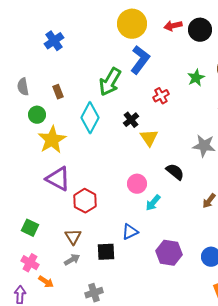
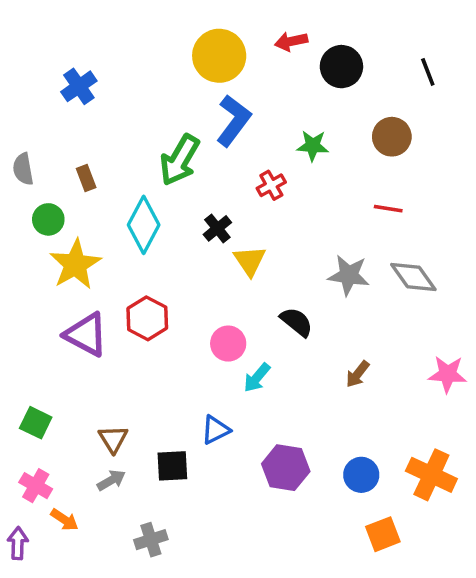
red arrow: (173, 26) -> (291, 41), moved
green star: (196, 78) -> (313, 146), moved, turned 30
red hexagon: (85, 201) -> (147, 318), moved

